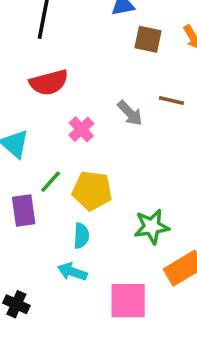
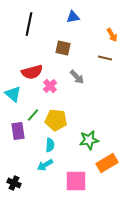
brown square: (148, 39) -> (63, 48), moved
red semicircle: (49, 82) -> (32, 72), moved
brown line: (171, 100) -> (105, 58), moved
cyan arrow: (72, 272) -> (45, 165), turned -49

